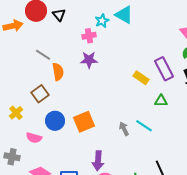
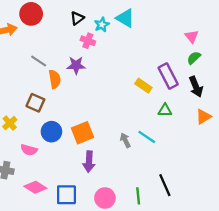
black triangle: (59, 15) -> (77, 18), moved, turned 32
pink cross: (89, 36) -> (88, 41), turned 32
purple star: (89, 60) -> (76, 65), moved
brown square: (40, 94) -> (35, 103), turned -30
purple arrow: (98, 161) -> (89, 162), moved

